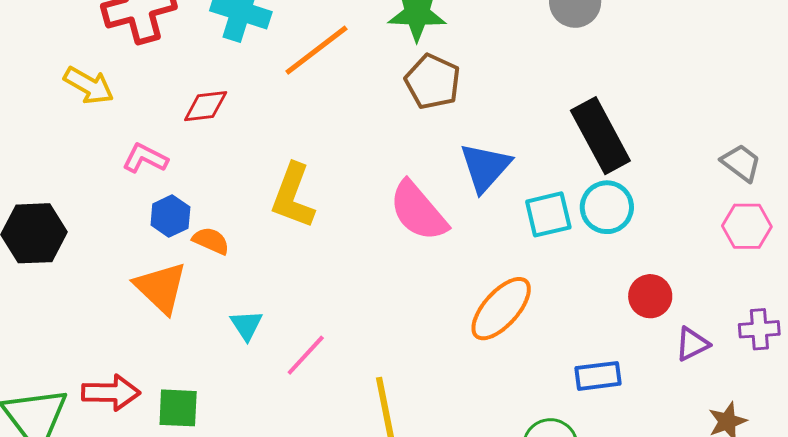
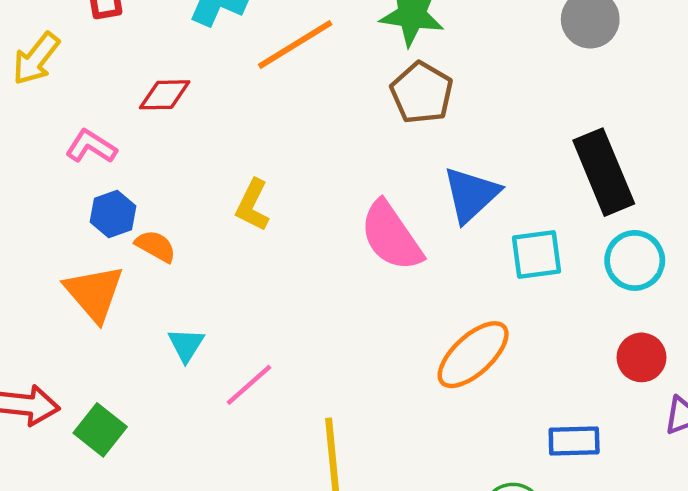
yellow arrow: (89, 86) -> (36, 59), turned 93
yellow L-shape: (293, 196) -> (253, 205), size x0.7
cyan circle: (607, 207) -> (635, 260), moved
green square: (178, 408) -> (100, 430), turned 30

